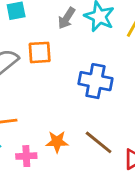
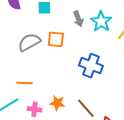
gray arrow: (67, 18) -> (78, 19), turned -63

